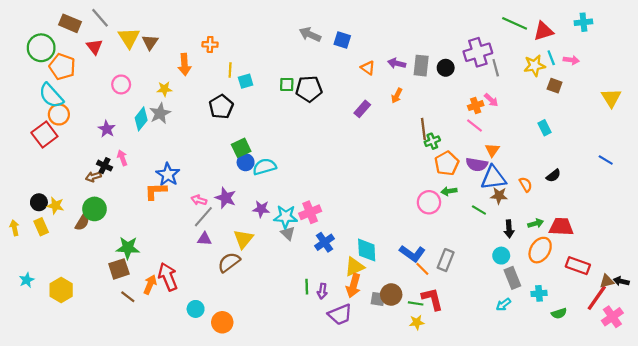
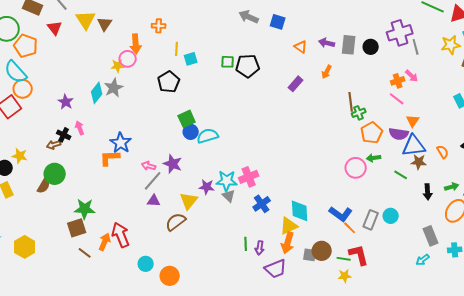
pink circle: (121, 84) -> (128, 59), moved
yellow star: (56, 206) -> (20, 156), moved
purple star: (261, 209) -> (207, 187), moved
cyan circle: (501, 256) -> (391, 216), moved

